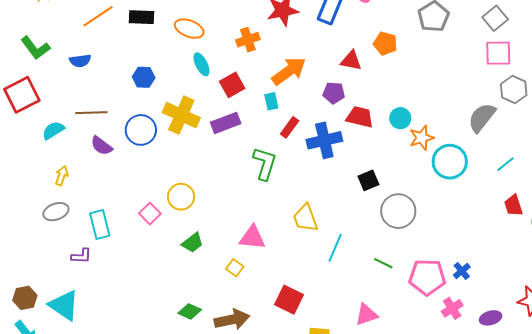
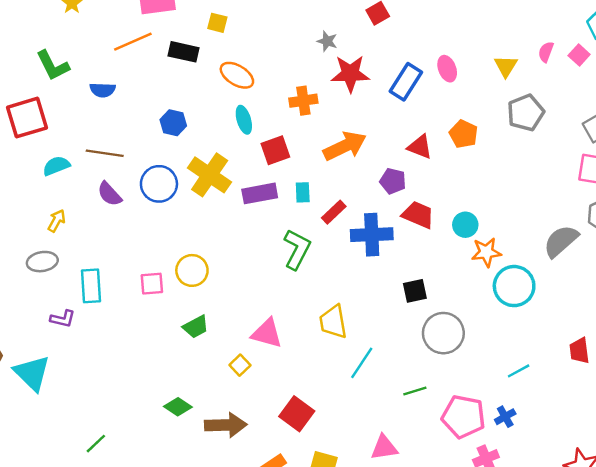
cyan rectangle: (271, 101) -> (303, 192), moved
cyan line: (505, 164) -> (519, 371), moved
pink square: (150, 214) -> (152, 284), turned 30
green line: (383, 263) -> (415, 391), turned -54

